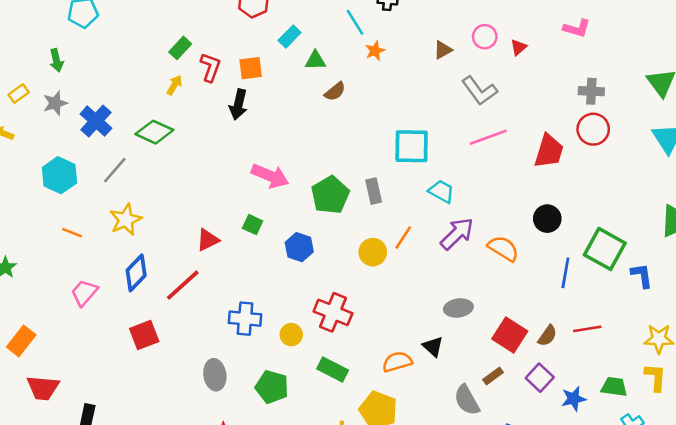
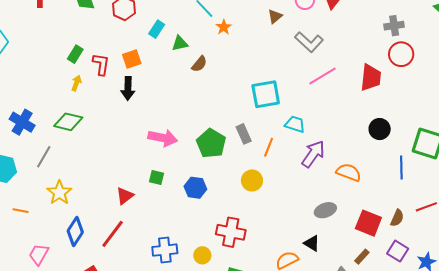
orange line: (403, 238) -> (269, 147), moved
orange semicircle: (503, 248) -> (349, 172), moved

